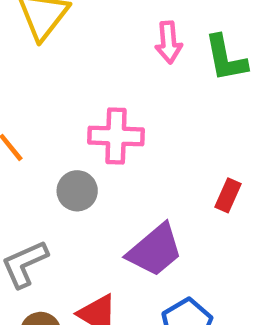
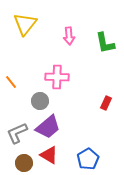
pink arrow: (169, 42) -> (69, 36), moved
purple trapezoid: (155, 250) -> (48, 127), moved

